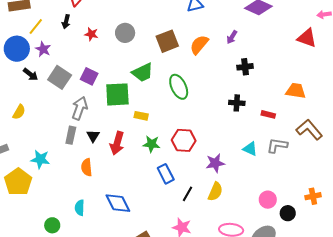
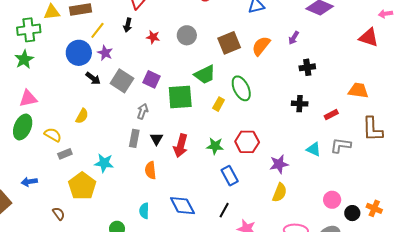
gray arrow: (80, 108) -> (142, 111), size x0.7
red rectangle: (268, 114) -> (331, 115), turned -40
yellow rectangle: (141, 116) -> (219, 104), moved, turned -72
brown L-shape: (309, 130) -> (373, 129), turned -140
black line: (188, 194) -> (224, 210), moved
orange cross: (313, 196) -> (374, 208), moved, turned 35

